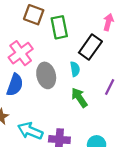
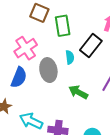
cyan semicircle: (75, 69) -> (70, 57), moved
green arrow: (79, 98) -> (78, 92), turned -30

